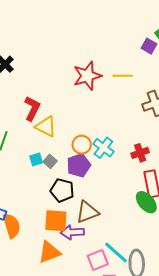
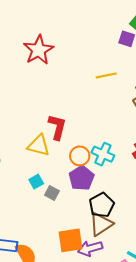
red star: (87, 76) -> (39, 50), moved
red L-shape: (32, 108) -> (57, 127), moved
gray square: (50, 161) -> (52, 193), moved
black pentagon: (62, 190) -> (102, 205), moved, turned -30

